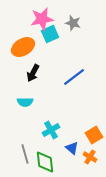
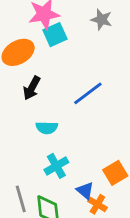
gray star: (73, 23) -> (102, 20), moved
cyan semicircle: (25, 102) -> (47, 128), moved
orange cross: (90, 157) -> (97, 204), moved

